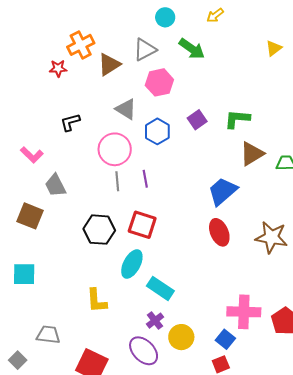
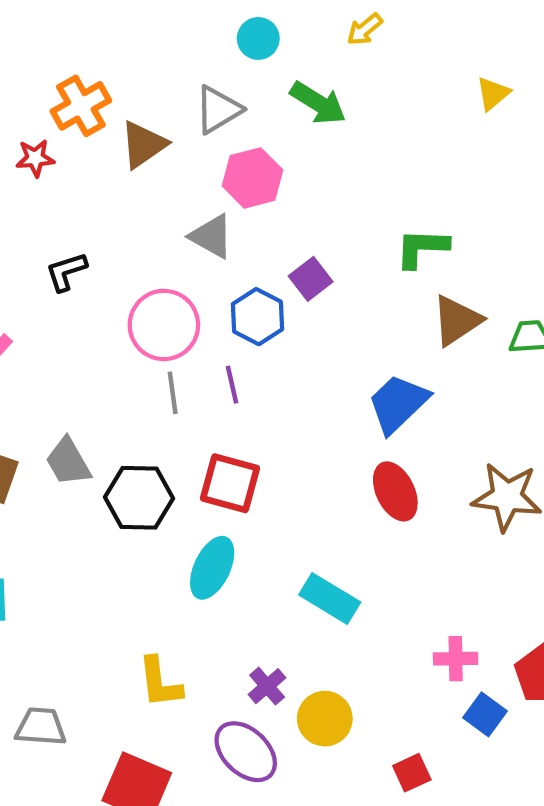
gray triangle: (126, 109) -> (211, 236), moved
purple square: (197, 120) -> (311, 279), moved
blue hexagon: (157, 131) -> (257, 317), moved
gray trapezoid: (55, 185) -> (68, 462), moved
cyan rectangle: (160, 288) -> (330, 598), moved
yellow L-shape: (97, 301) -> (160, 682), moved
pink cross: (244, 312) -> (456, 659), size x0.6
blue square: (225, 339) -> (485, 714), moved

